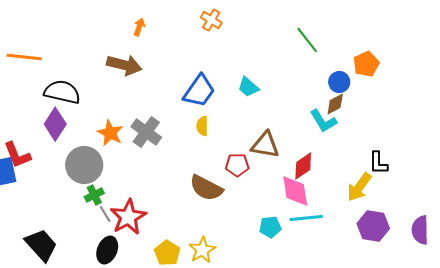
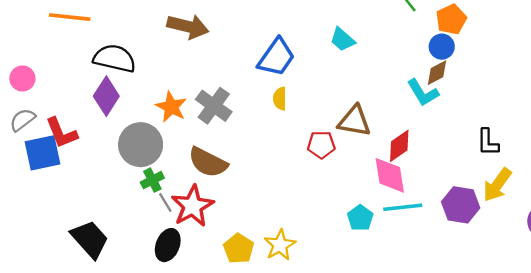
orange pentagon: (366, 64) -> (451, 19), moved
cyan trapezoid: (248, 87) -> (343, 40), moved
yellow arrow: (359, 187) -> (497, 185), moved
brown semicircle: (206, 188) -> (208, 162), moved
purple hexagon: (373, 226) -> (461, 205), moved
cyan pentagon: (270, 227) -> (360, 218), turned -30

